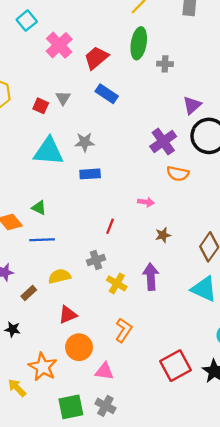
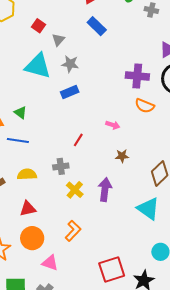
gray triangle: (63, 98) -> (58, 40), moved
purple cross: (163, 141) -> (137, 76), turned 30
blue rectangle: (90, 174) -> (70, 92), turned -30

